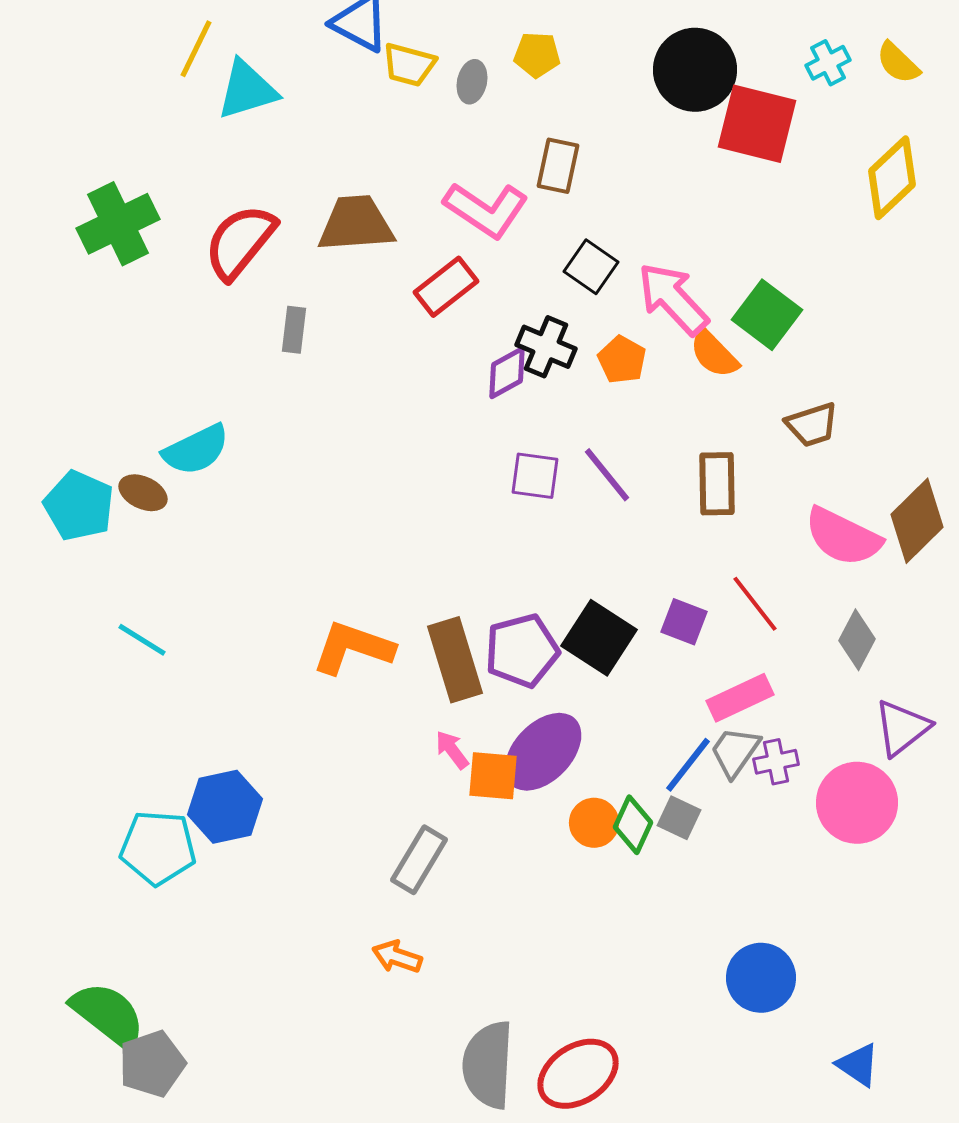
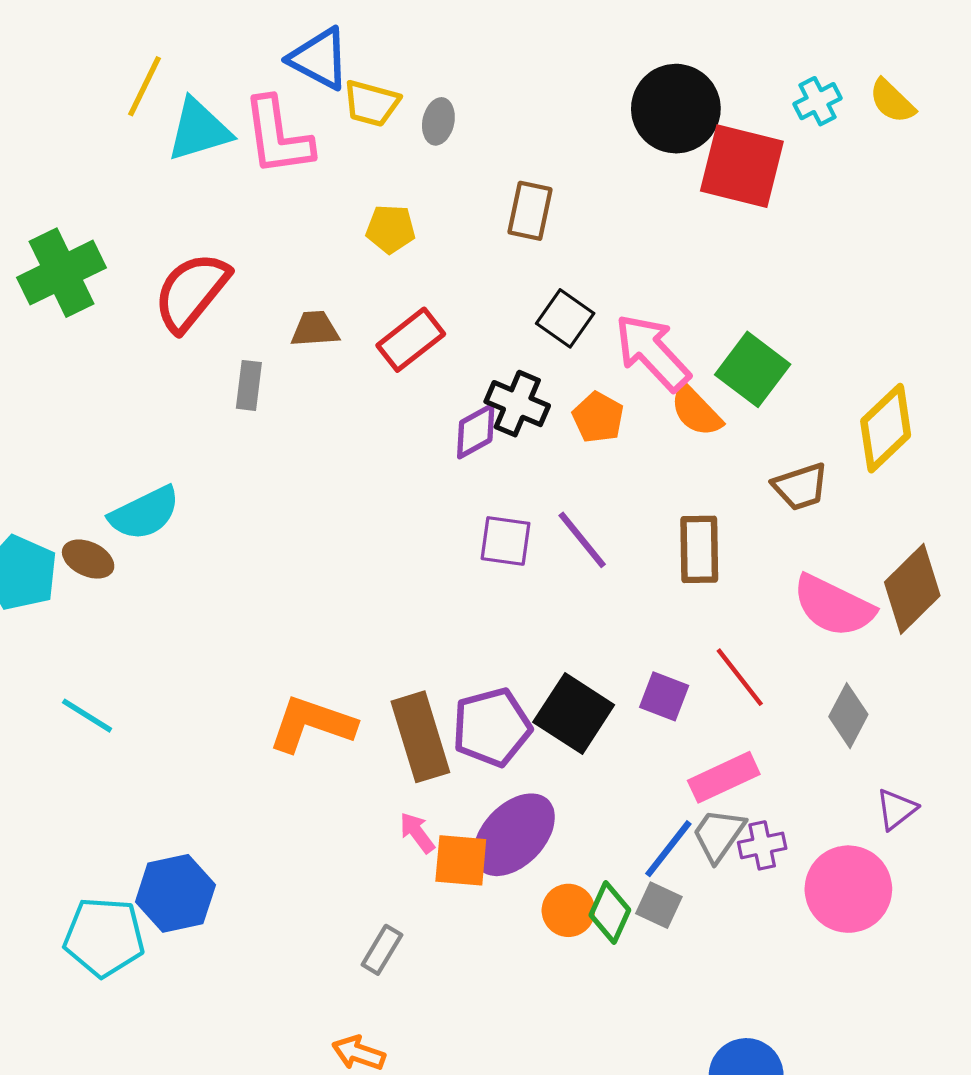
yellow pentagon: (537, 55) -> (391, 229), moved
yellow diamond: (892, 178) -> (886, 428), moved
pink L-shape: (486, 210) -> (278, 136), moved, turned 48
brown trapezoid: (356, 224) -> (315, 329), moved, size x0.6
purple triangle: (902, 728) -> (896, 809), size x0.7
gray rectangle: (419, 860) -> (382, 950), size x0.7

